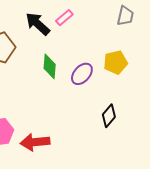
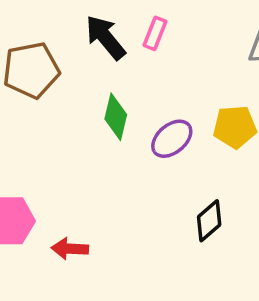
pink rectangle: (64, 18) -> (155, 33), turned -36
red arrow: (35, 142) -> (70, 249), size x0.7

